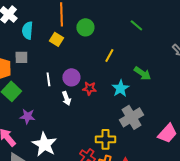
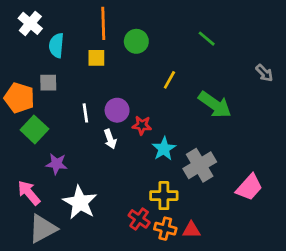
yellow square: (56, 39) -> (96, 58), turned -32
green arrow: (142, 73) -> (215, 105), size x1.4
cyan star: (120, 88) -> (164, 149), moved

